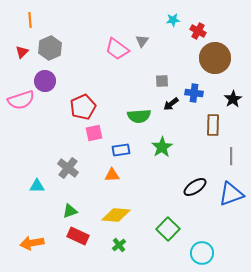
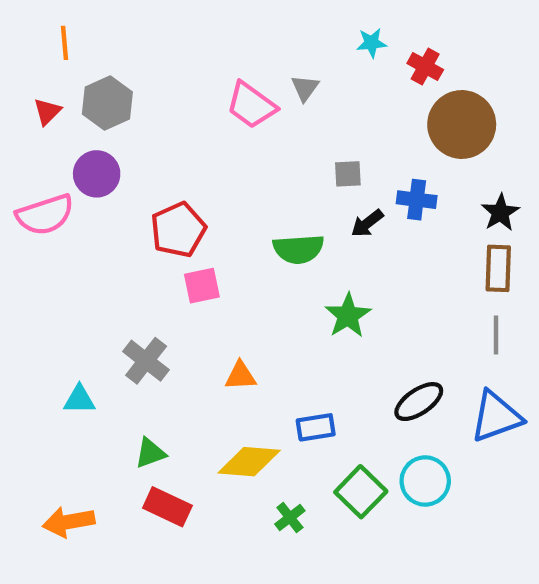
brown rectangle: (213, 125) -> (498, 268), moved
blue rectangle: (121, 150) -> (316, 427), moved
green cross: (119, 245) -> (290, 517), moved
cyan circle: (202, 253) -> (425, 481), moved

